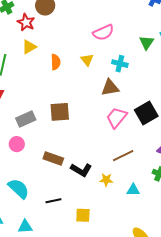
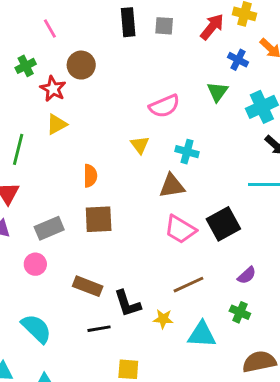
green triangle: (147, 43) -> (217, 92), moved
orange semicircle: (56, 62) -> (90, 176), moved
pink trapezoid: (117, 118) -> (180, 229), turned -100
black L-shape: (81, 170) -> (127, 304), turned 40
cyan triangle: (133, 190) -> (202, 335), size x1.5
black line: (53, 201) -> (99, 329), moved

